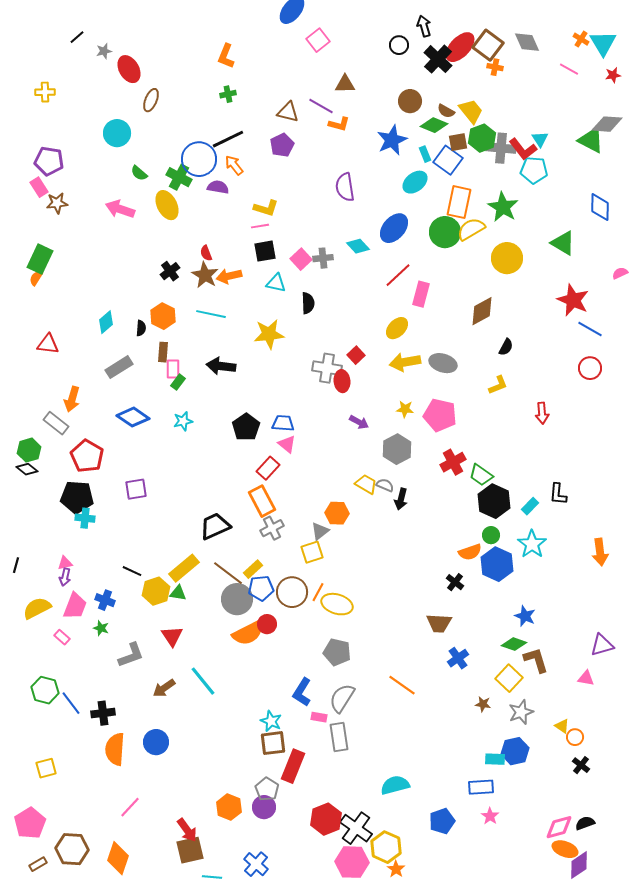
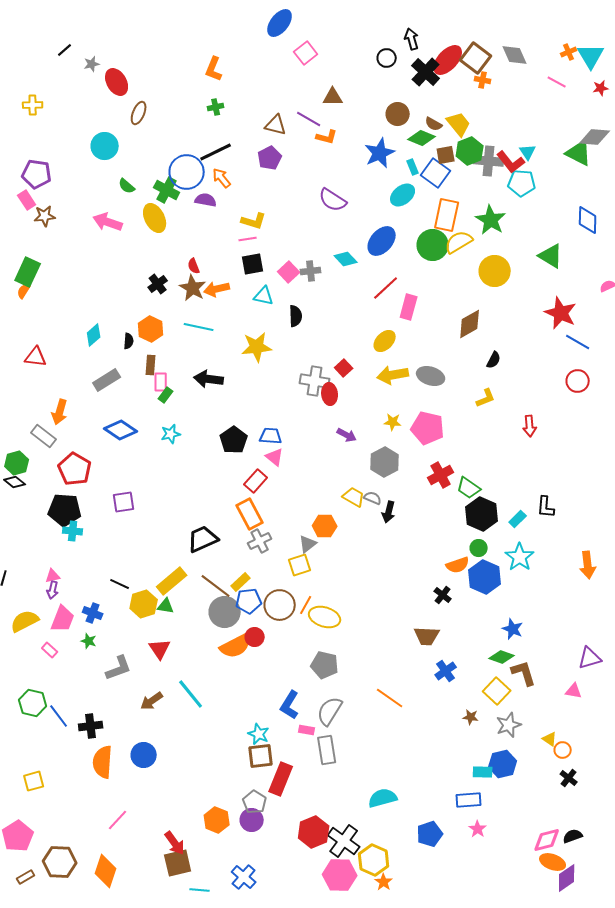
orange cross: (581, 39) -> (569, 52), turned 35
purple semicircle: (345, 187) -> (333, 200), turned -48

